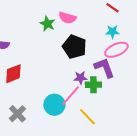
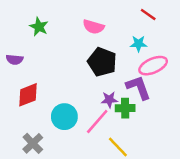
green star: (47, 24) -> (39, 27), moved
cyan star: (112, 32) -> (138, 44), moved
cyan circle: (54, 105) -> (64, 117), moved

